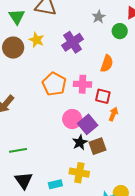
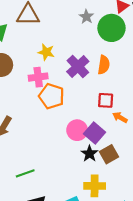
green circle: (120, 31) -> (111, 28), size x1.6
yellow star: (37, 40) -> (46, 52), moved
purple cross: (73, 42) -> (78, 66), moved
pink cross: (82, 84) -> (38, 77), moved
orange arrow: (113, 114) -> (120, 117), turned -72

